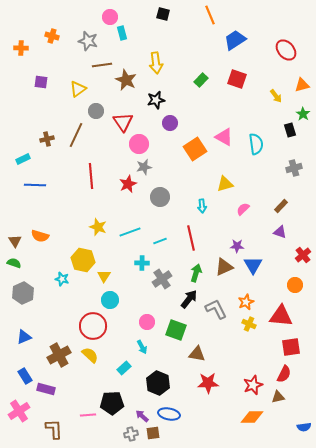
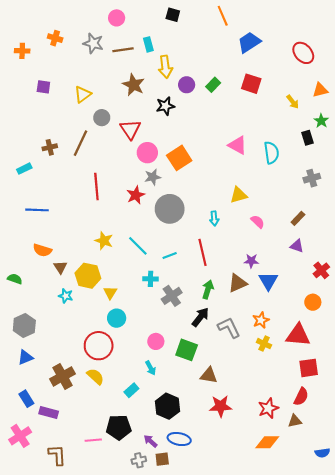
cyan rectangle: (122, 33) -> (148, 44), moved
brown line: (102, 65) -> (123, 50), moved
purple circle: (170, 123) -> (187, 85), moved
orange square: (195, 149) -> (179, 158), moved
blue line: (35, 185) -> (37, 210), moved
gray circle: (160, 197) -> (170, 209), size x1.4
pink semicircle: (243, 209) -> (258, 222), turned 88
cyan line: (130, 232) -> (138, 246), turned 65
brown triangle: (15, 241) -> (60, 267), moved
gray hexagon: (23, 293) -> (24, 326), moved

